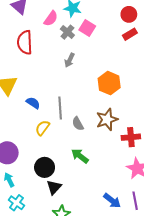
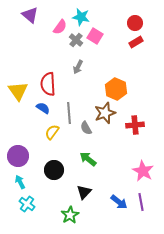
red semicircle: (25, 42) -> (48, 84), moved
brown star: (107, 120) -> (105, 113), moved
red cross: (131, 137) -> (135, 125), moved
black triangle: (54, 187) -> (84, 192), moved

